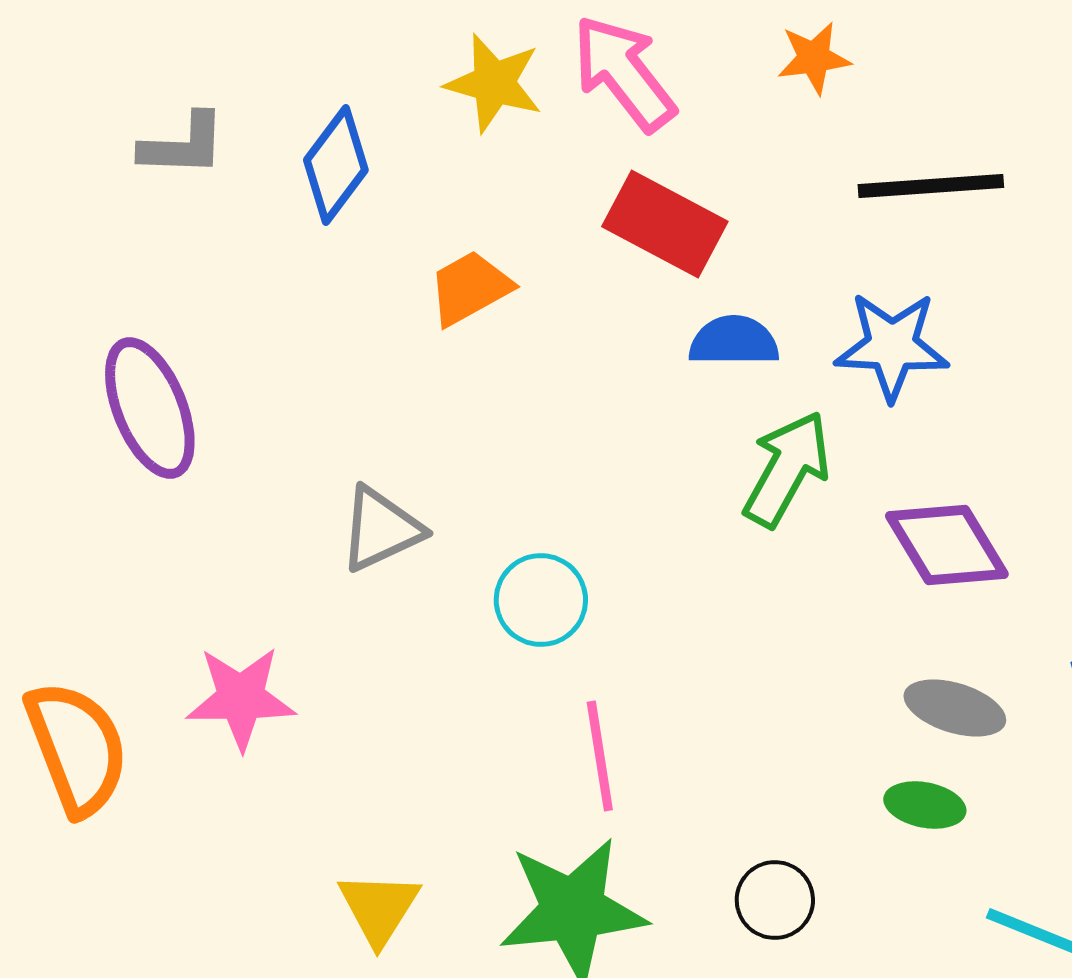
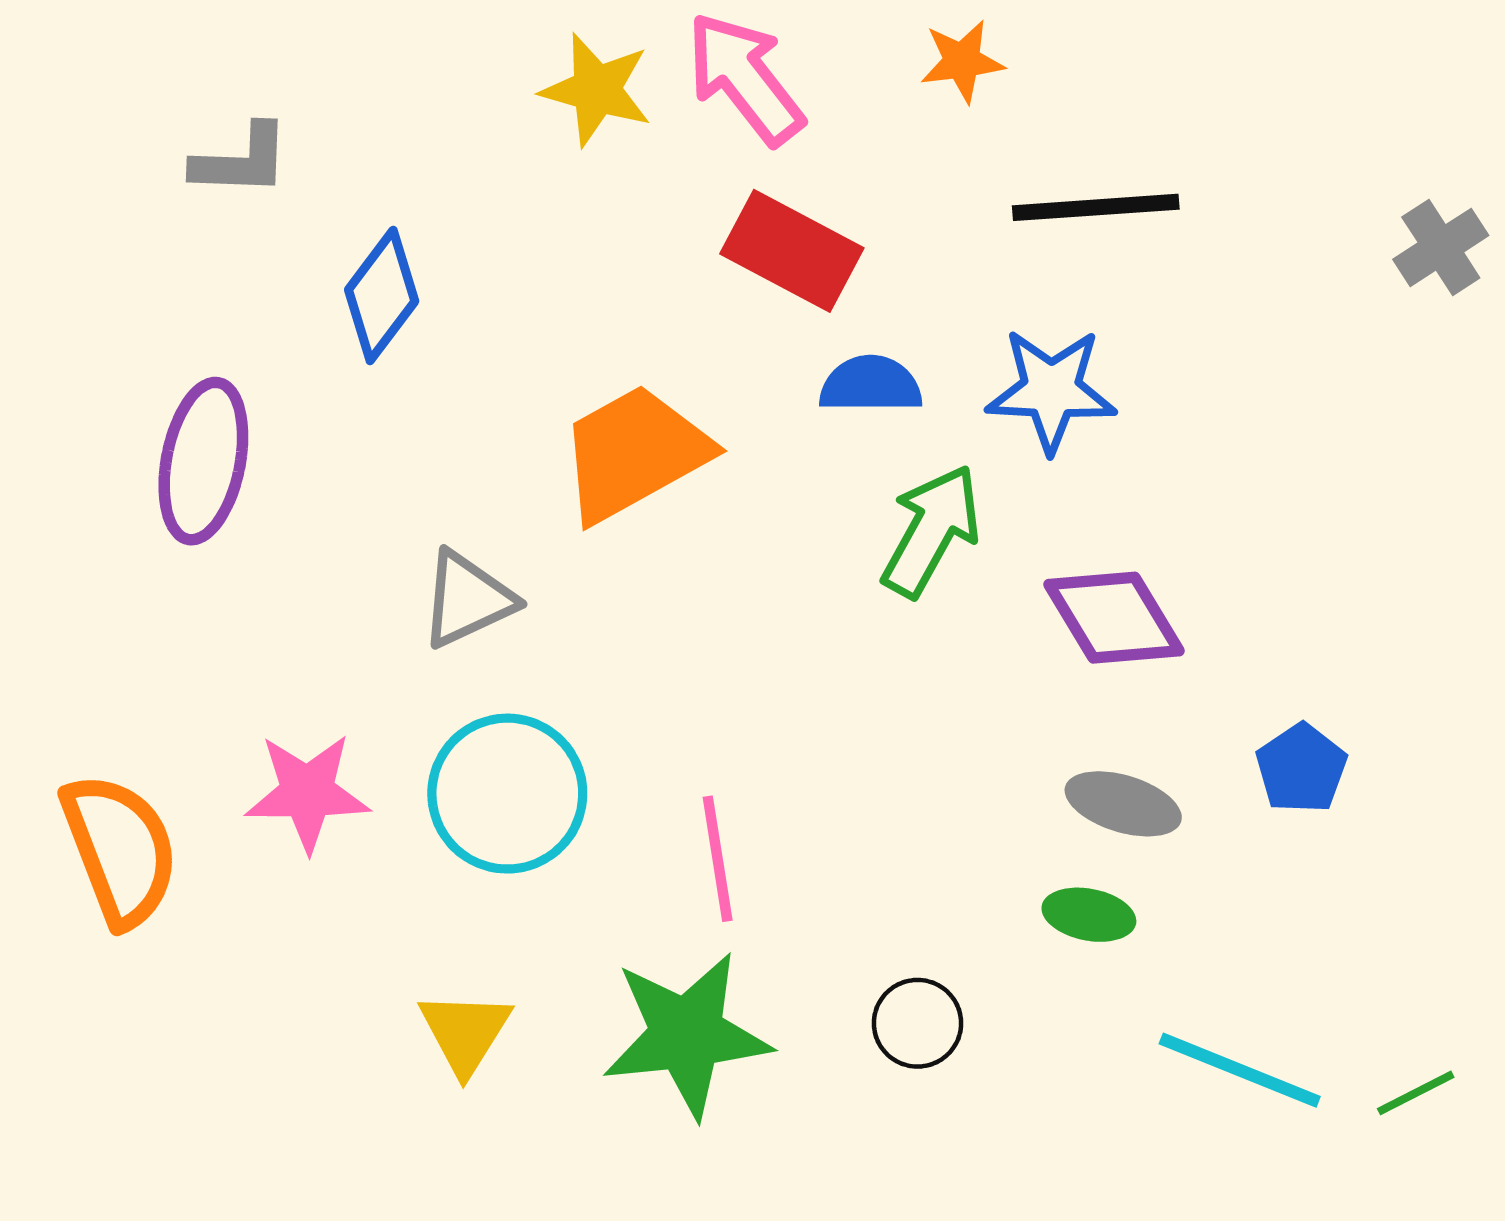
blue diamond: (336, 165) -> (382, 295), moved
orange trapezoid: (470, 288) -> (634, 453), moved, size x1.6
purple ellipse: (150, 408) -> (203, 461), turned 33
cyan circle: (541, 600) -> (507, 794), moved, size x1.5

